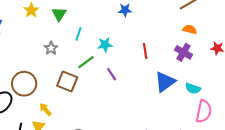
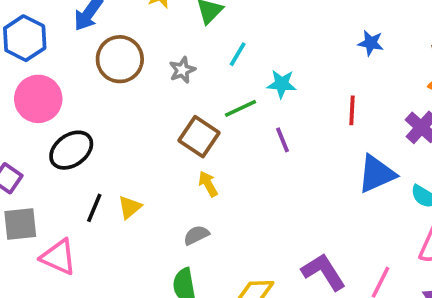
blue star: (125, 10) -> (371, 43), moved
brown circle: (24, 84) -> (120, 59), moved
yellow arrow: (45, 109) -> (208, 184), moved

